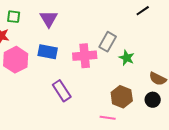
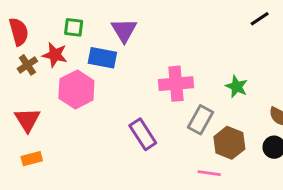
gray rectangle: (108, 42) -> (201, 120), moved
blue rectangle: (48, 52) -> (102, 58), moved

